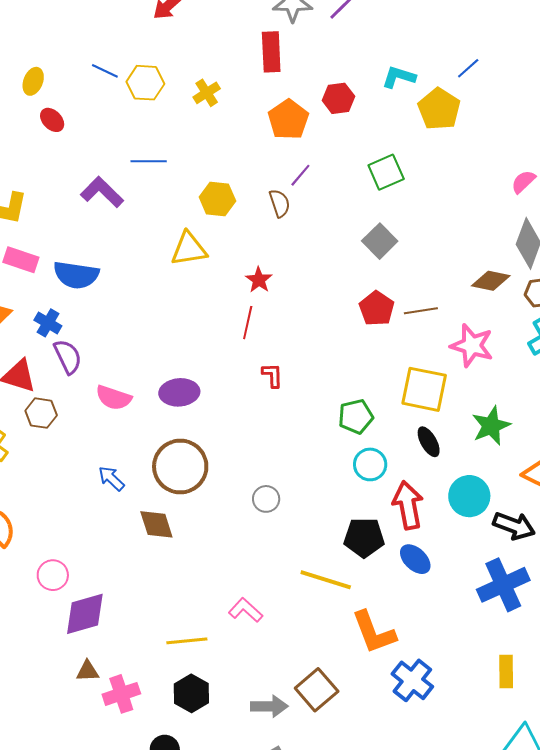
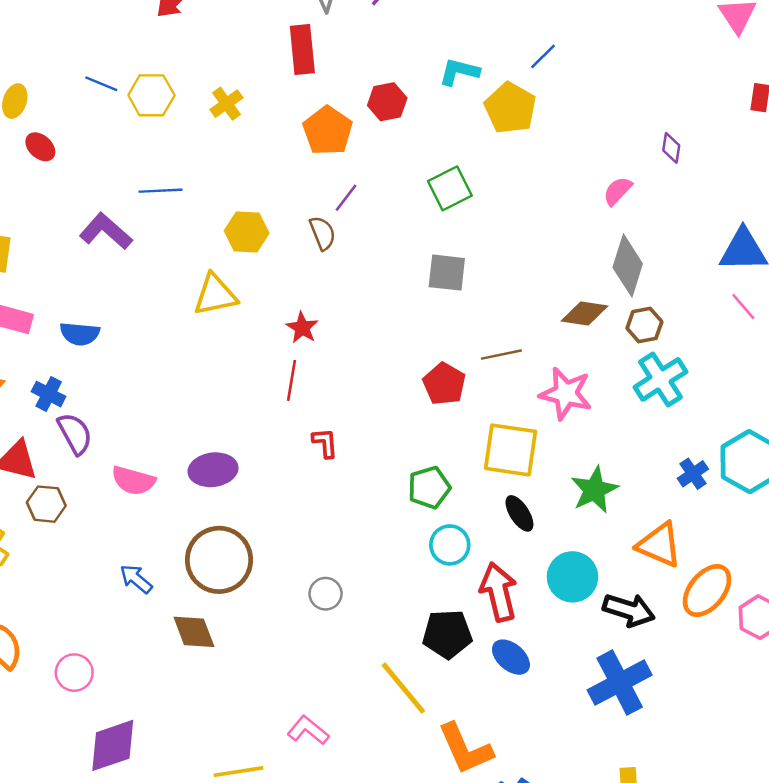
gray square: (380, 241) -> (447, 273), turned -36
blue semicircle: (76, 275) -> (80, 334), size x0.7
red pentagon: (377, 308) -> (444, 384), moved
pink circle: (53, 575) -> (74, 673), moved
yellow line: (326, 580) -> (403, 688), turned 36

